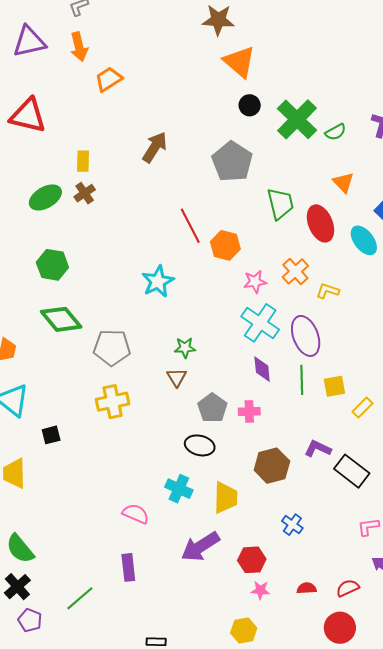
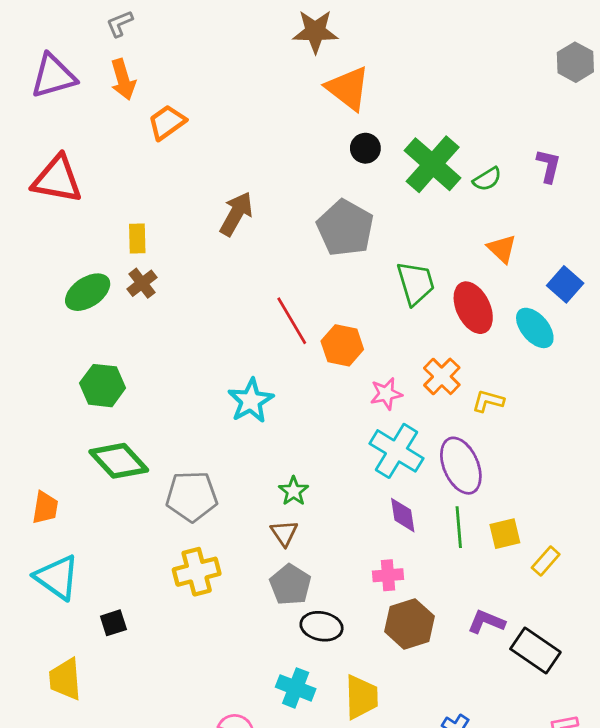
green star: (185, 348) -> (294, 491), turned -30
gray pentagon: (212, 408) -> (290, 585), moved
brown hexagon: (272, 466) -> (409, 624), moved

